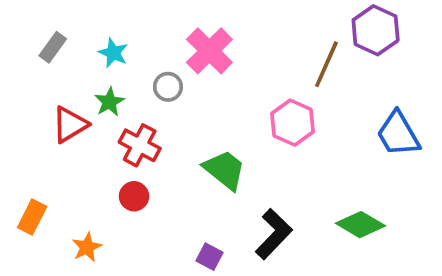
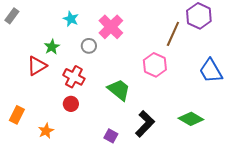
gray rectangle: (53, 47) -> (12, 16), moved
cyan star: (113, 53) -> (71, 19), moved
green star: (109, 102) -> (52, 47), moved

